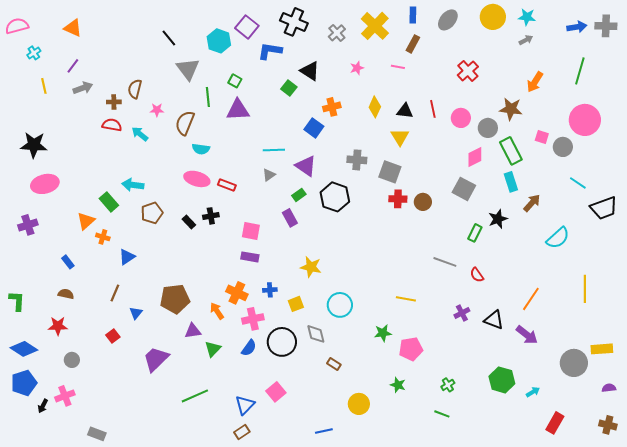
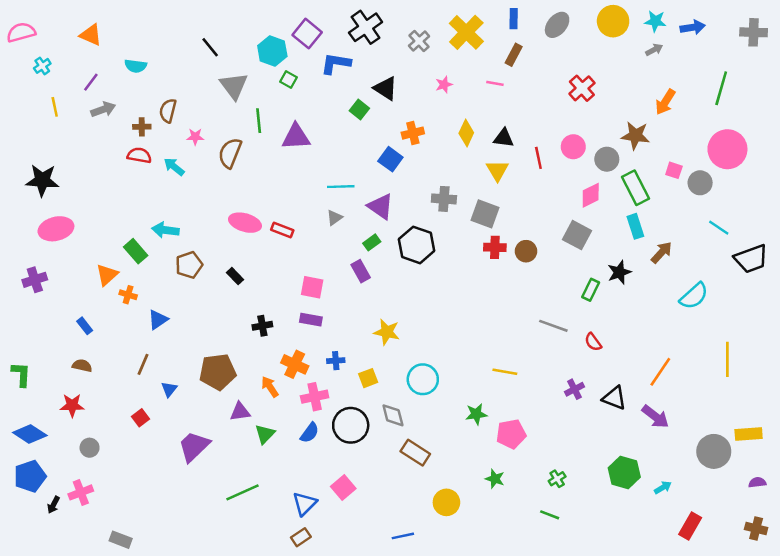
black cross: (294, 22) -> (366, 27), turned 32
blue arrow: (577, 27) -> (693, 27), moved
green square: (235, 81) -> (288, 80), moved
red line: (433, 109) -> (538, 158), moved
cyan semicircle: (201, 149) -> (136, 66), moved
black cross: (211, 216) -> (262, 326), moved
brown rectangle: (334, 364) -> (415, 453), size x1.6

